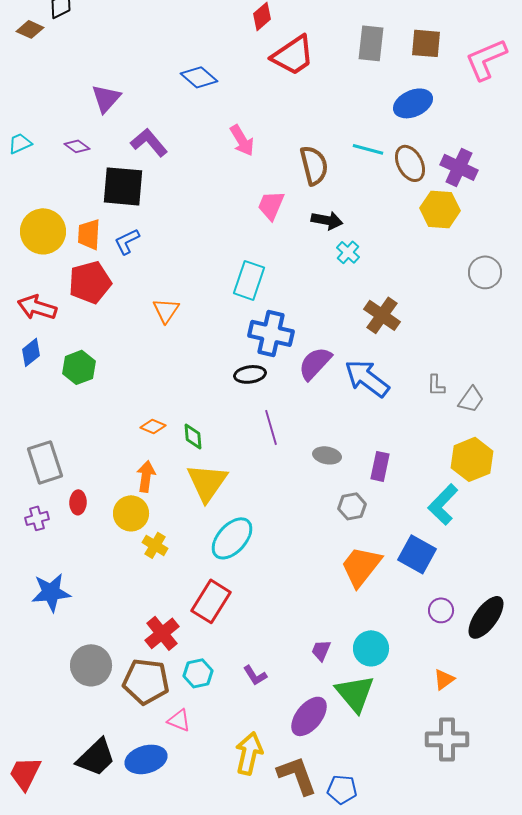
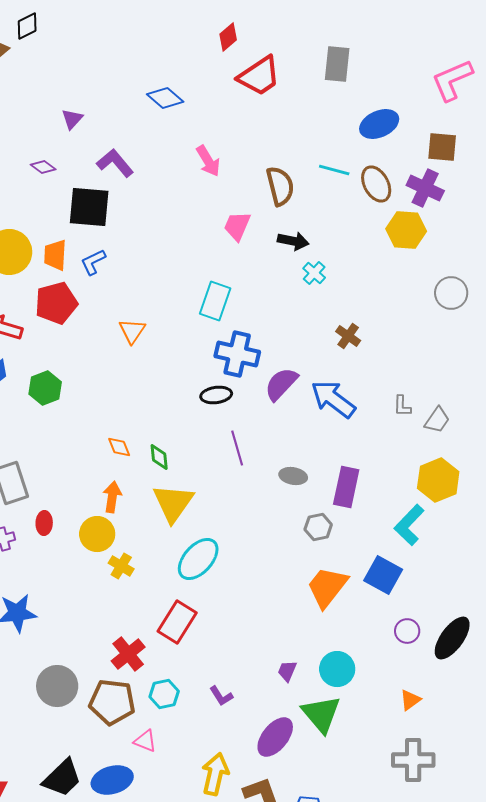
brown square: (426, 43) -> (442, 147), moved
purple triangle: (106, 98) -> (72, 119), size x0.7
brown cross: (382, 315) -> (348, 336), size x0.7
orange diamond: (153, 426) -> (119, 447), turned 45
purple rectangle: (380, 466) -> (346, 487), size x1.4

